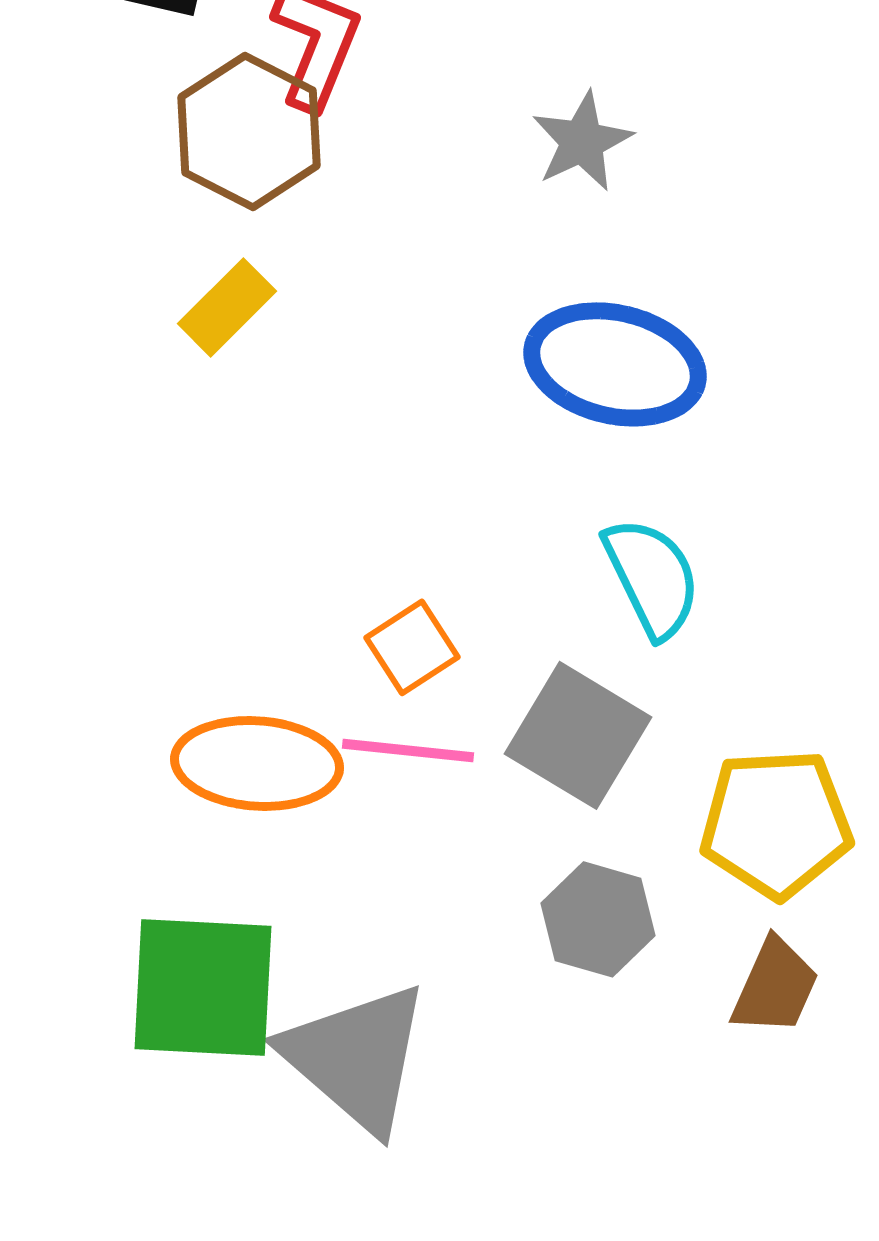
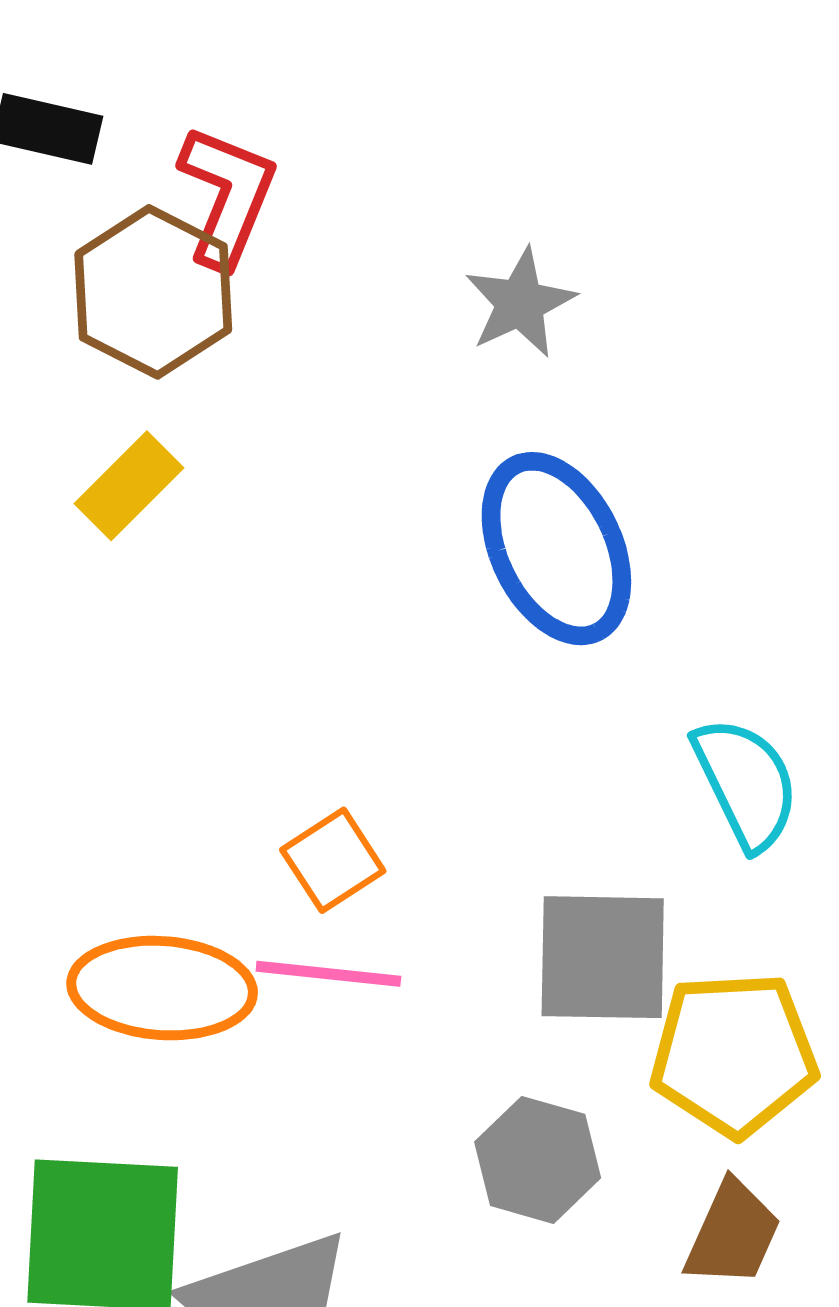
blue ellipse: (615, 364) -> (556, 549), turned 51
cyan semicircle: (652, 577) -> (746, 783), moved
gray square: (578, 735) -> (603, 957), moved, turned -30

